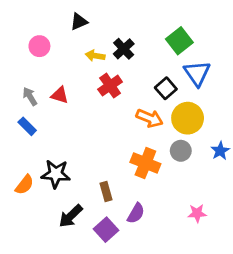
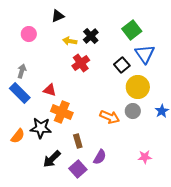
red triangle: (60, 95) -> (50, 90), moved
gray arrow: (30, 96) -> (22, 71), turned 48
orange arrow: (149, 118) -> (110, 117), moved
blue rectangle: (27, 126) -> (20, 93), size x1.5
orange cross: (145, 163) -> (62, 112), moved

